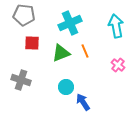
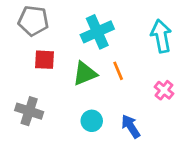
blue arrow: (83, 102) -> (131, 126), moved

